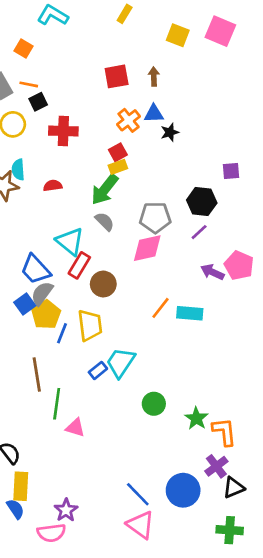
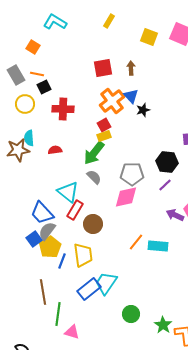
blue triangle: (154, 114) -> (131, 96), turned 49
orange cross: (129, 120) -> (112, 101), size x1.4
blue rectangle: (98, 370) -> (89, 289), size x1.6

